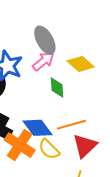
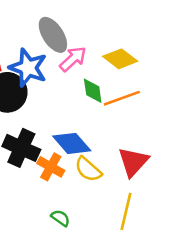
gray ellipse: (45, 40) -> (53, 35), moved
orange line: (71, 125) -> (122, 98), moved
orange cross: (20, 145) -> (51, 167), size x0.7

